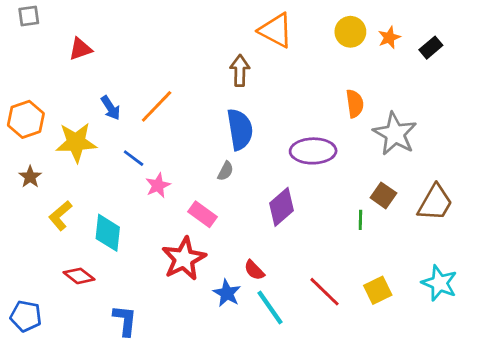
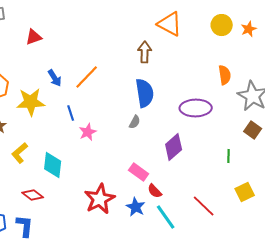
blue line: (134, 158) -> (71, 113), turned 35
brown square: (383, 195) -> (253, 130), moved
pink rectangle: (202, 214) -> (139, 172), moved
red star: (184, 259) -> (100, 199), moved
yellow square: (378, 290) -> (245, 192), moved
blue L-shape: (125, 320) -> (25, 226), moved

